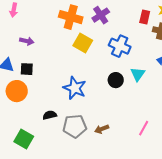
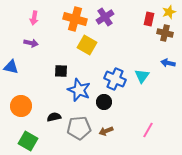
pink arrow: (14, 10) -> (34, 18), moved
blue cross: (120, 46) -> (115, 79), moved
black square: (27, 69) -> (61, 71), moved
black circle: (116, 80) -> (104, 102), moved
orange circle: (17, 91) -> (21, 106), moved

